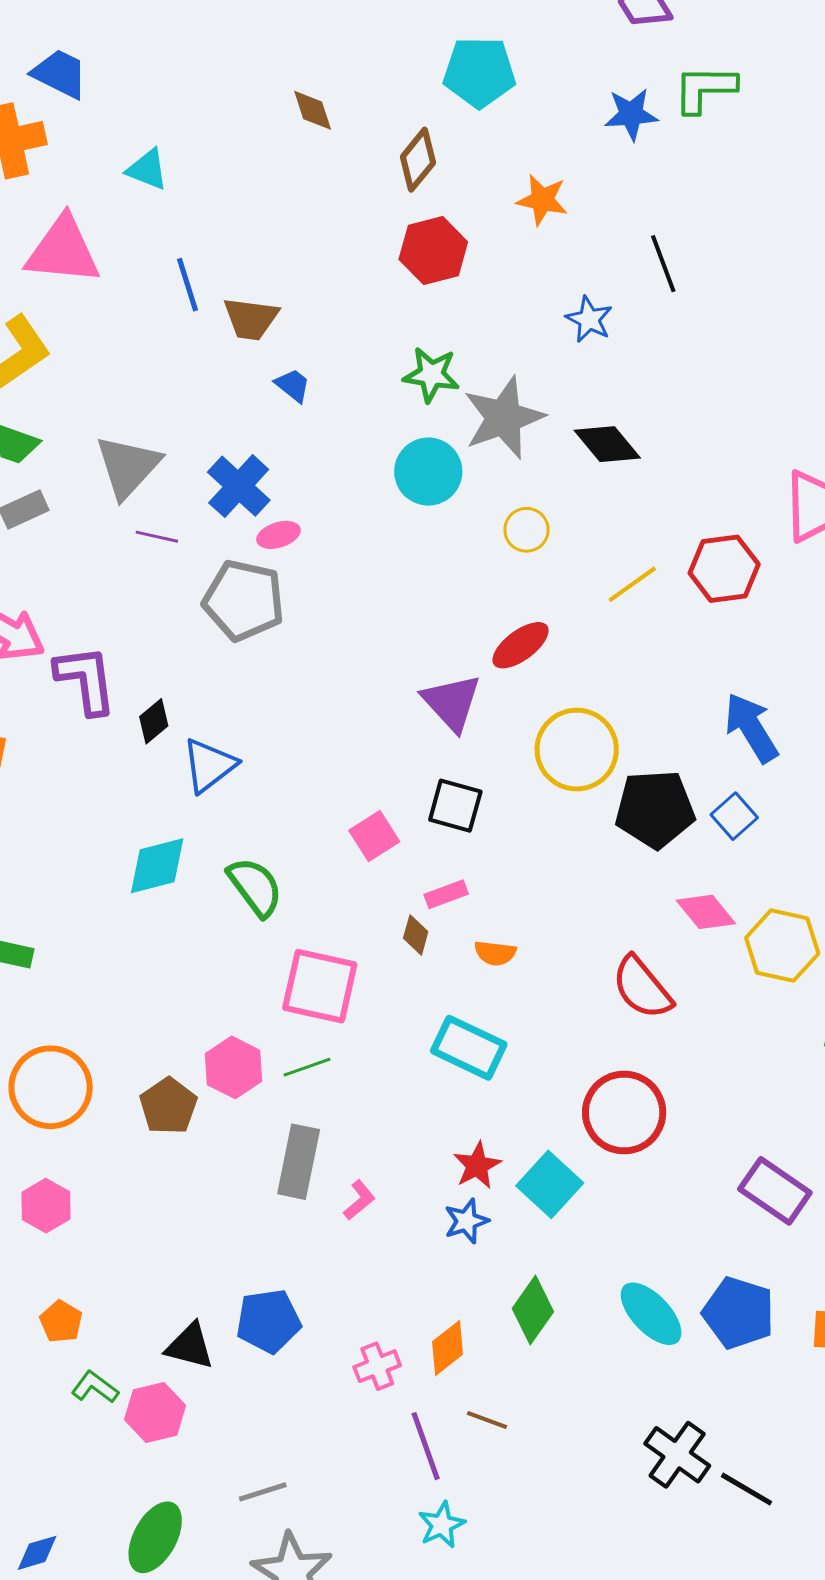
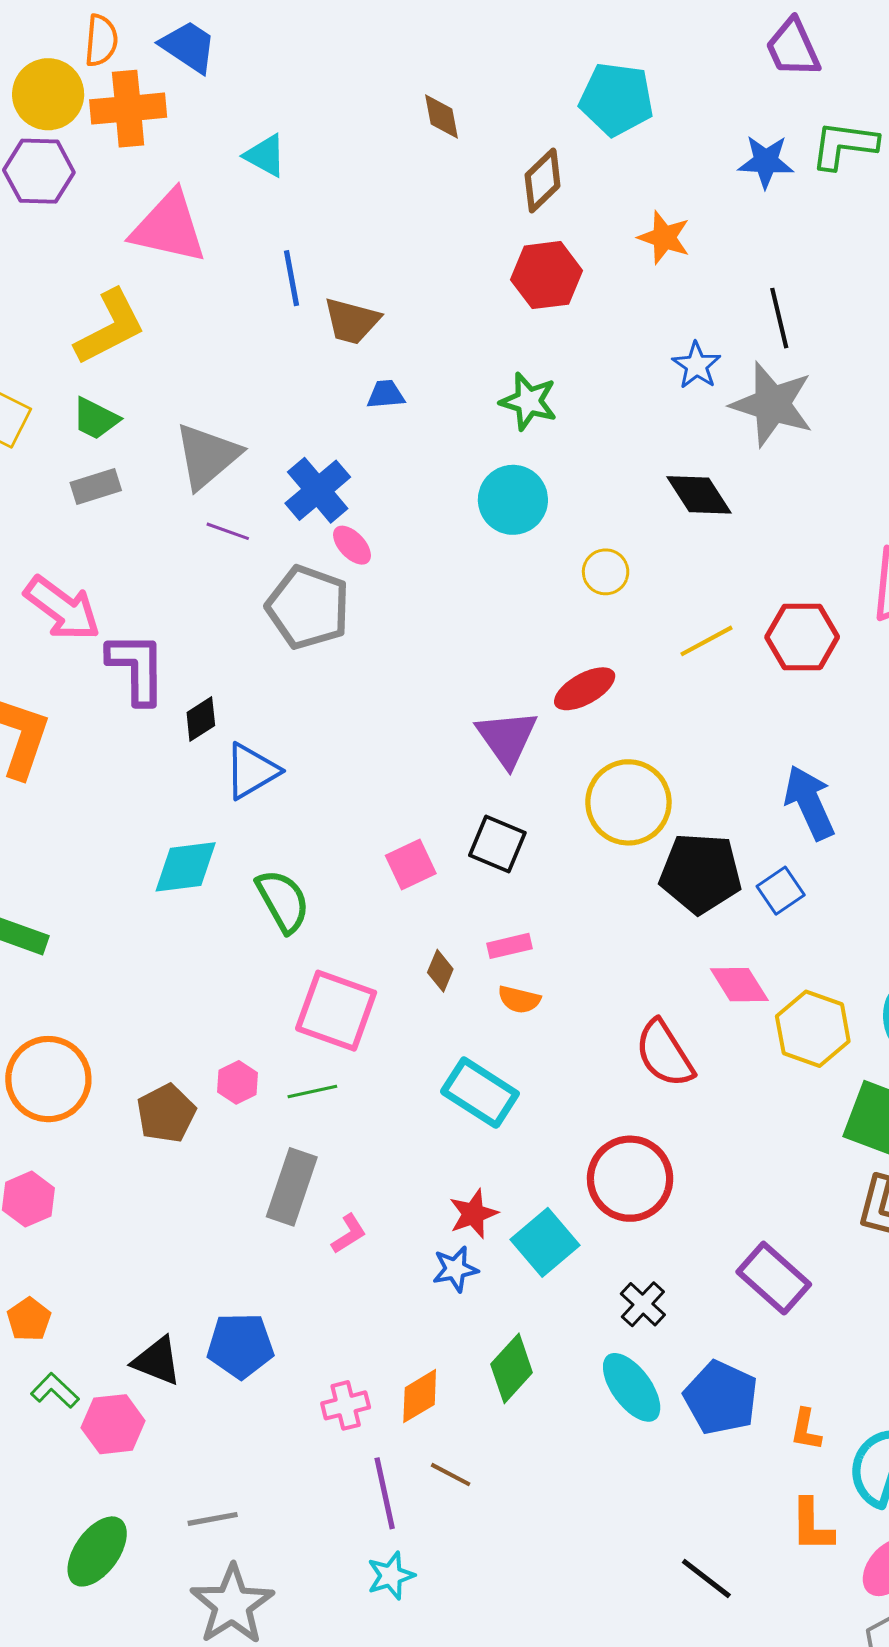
blue trapezoid: (293, 385) -> (386, 394), turned -51
gray star: (504, 418) -> (772, 404), moved, turned 30
pink ellipse: (278, 535) -> (352, 545), turned 57
pink rectangle: (446, 894) -> (510, 946), moved
pink hexagon: (233, 1067) -> (237, 1082), size x0.7
black cross: (677, 1455) -> (643, 1304), moved, size x0.7

